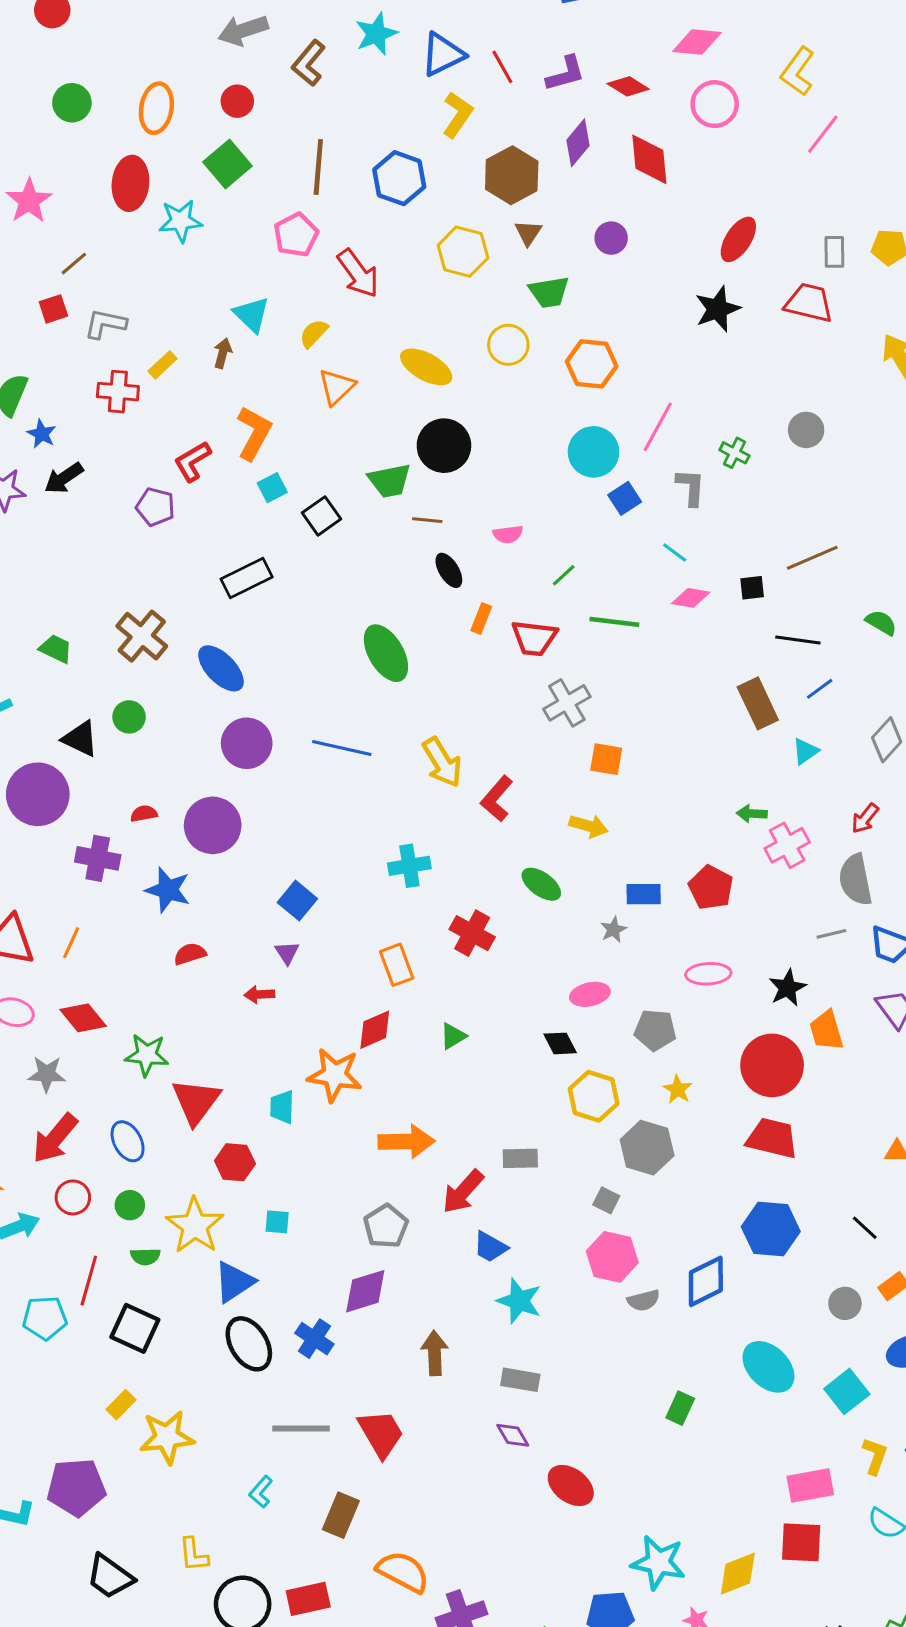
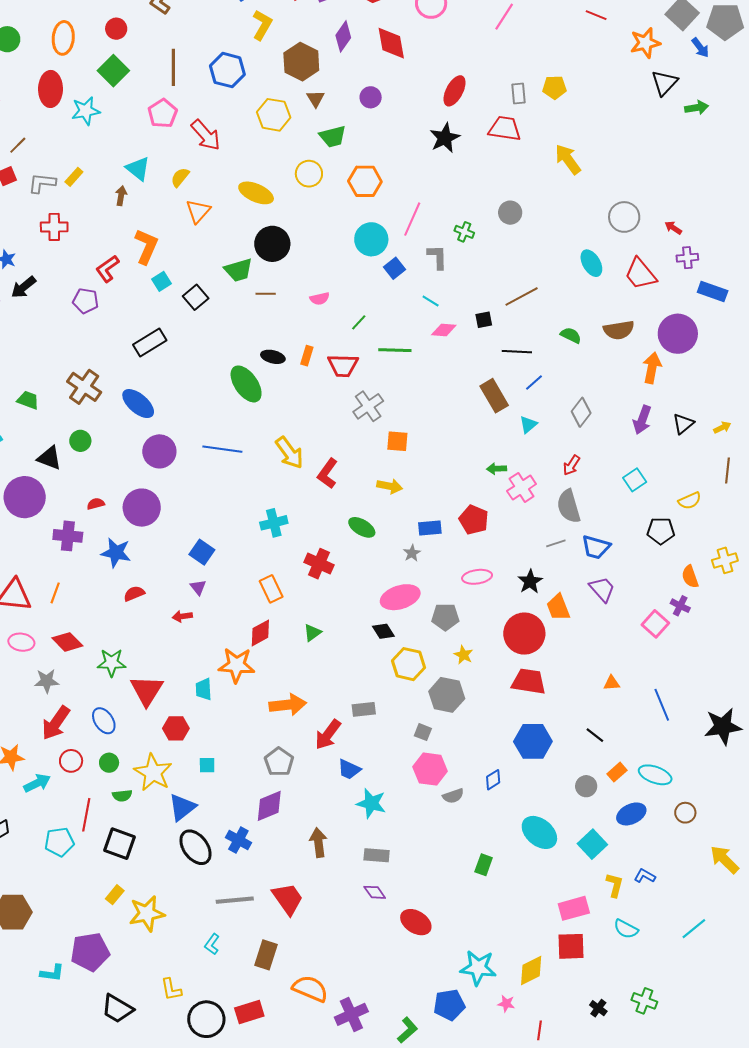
yellow rectangle: (163, 365) -> (74, 177), moved
black ellipse: (449, 570) -> (273, 357), moved, turned -40
pink ellipse: (590, 994) -> (400, 597), size x1.5
blue diamond: (706, 1281) -> (493, 780), size x0.6

